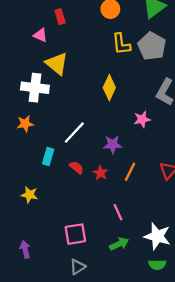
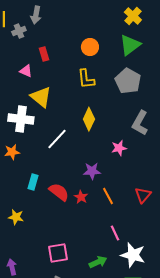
yellow L-shape: (121, 44) -> (86, 79), moved
white line: (74, 132) -> (57, 139), moved
red semicircle: (76, 167) -> (59, 192), size x1.5
orange line: (130, 172) -> (108, 196), turned -54
pink line: (118, 212) -> (115, 233), moved

